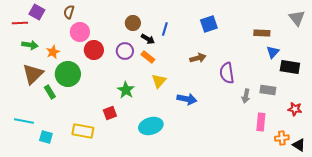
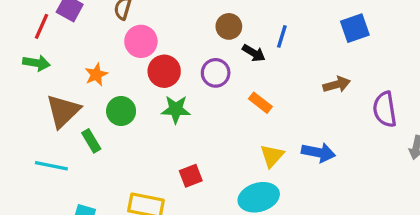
red line: (20, 23) -> (41, 26), turned -63
green arrow: (30, 45) -> (36, 63), moved
orange rectangle: (148, 57) -> (260, 103), moved
green circle: (68, 74) -> (121, 111), size x0.7
yellow triangle: (159, 81) -> (272, 156), moved
green star: (126, 90) -> (176, 109), moved, turned -30
cyan line: (24, 121) -> (51, 166), moved

